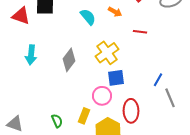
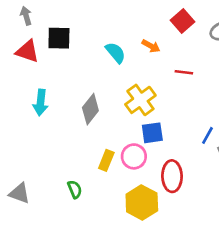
yellow rectangle: (84, 116) -> (106, 160), moved

